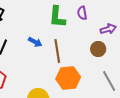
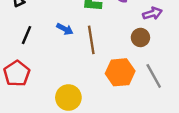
orange hexagon: (68, 78) -> (120, 72), moved

